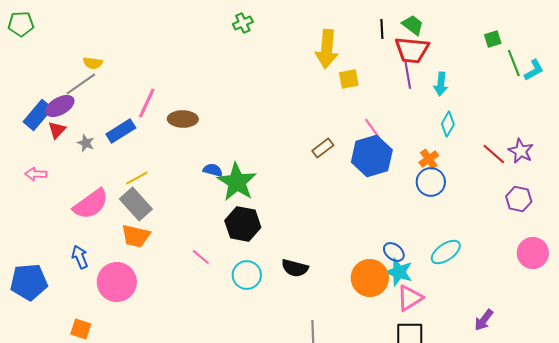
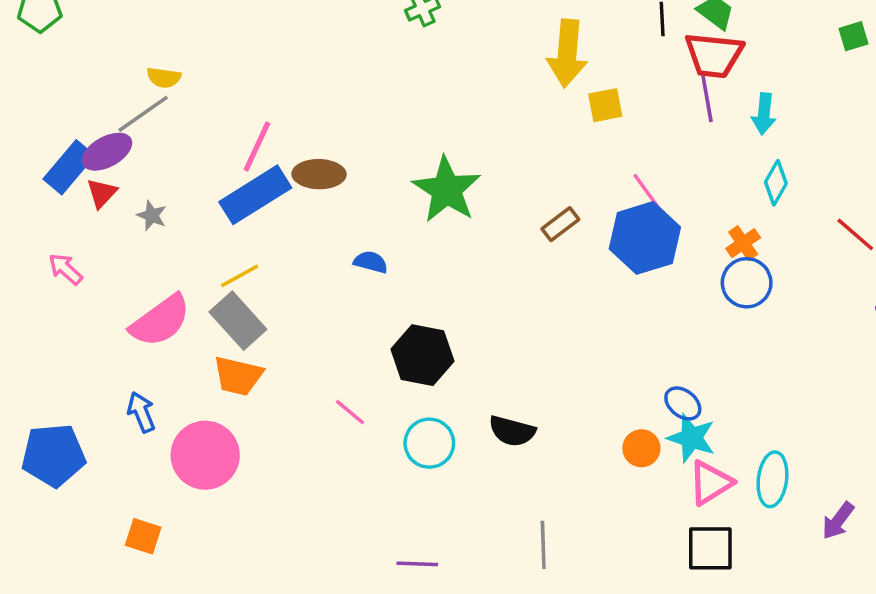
blue rectangle: (121, 131) -> (255, 195), moved, size x1.4
pink arrow: (36, 174) -> (66, 269), turned 40
green star: (237, 182) -> (447, 190), moved
cyan ellipse: (446, 252) -> (772, 479), moved, turned -48
orange circle: (370, 278) -> (641, 448), size x0.6

